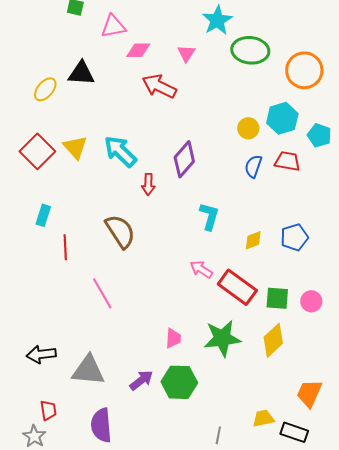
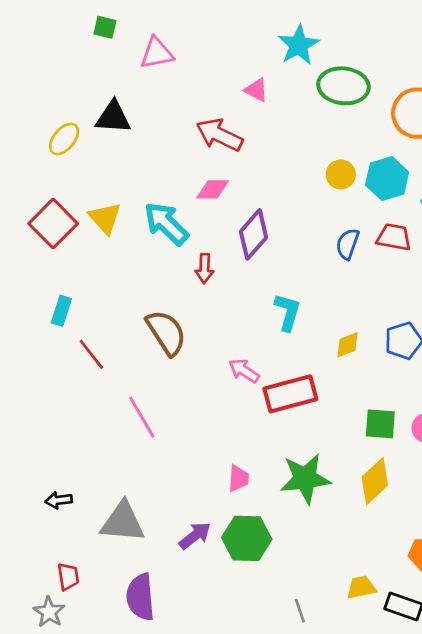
pink diamond: (138, 50) -> (213, 189), moved
pink triangle: (186, 53) -> (256, 90), turned -36
yellow circle: (248, 128) -> (341, 174), moved
red line: (65, 247) -> (91, 354), turned -35
pink arrow: (201, 269) -> (244, 371), moved
red rectangle: (237, 287) -> (290, 394), moved, turned -51
black arrow: (41, 354) -> (59, 500), size x0.7
gray line: (218, 435) -> (300, 611), turned -30

